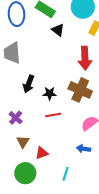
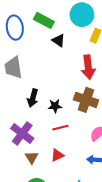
purple cross: (16, 118) -> (22, 133), size x1.6
red triangle: (42, 153) -> (57, 155), moved

